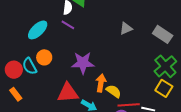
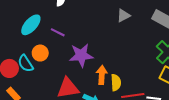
purple line: (68, 25) -> (58, 32), moved
yellow semicircle: (114, 91) -> (116, 83), turned 56

